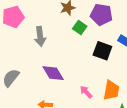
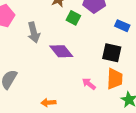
black square: (102, 51) -> (112, 53), moved
purple diamond: (53, 73) -> (61, 51), moved

